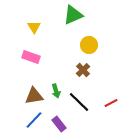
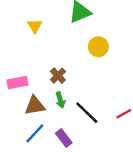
pink rectangle: (31, 57) -> (18, 83), moved, turned -30
brown cross: (83, 70) -> (58, 76), moved

